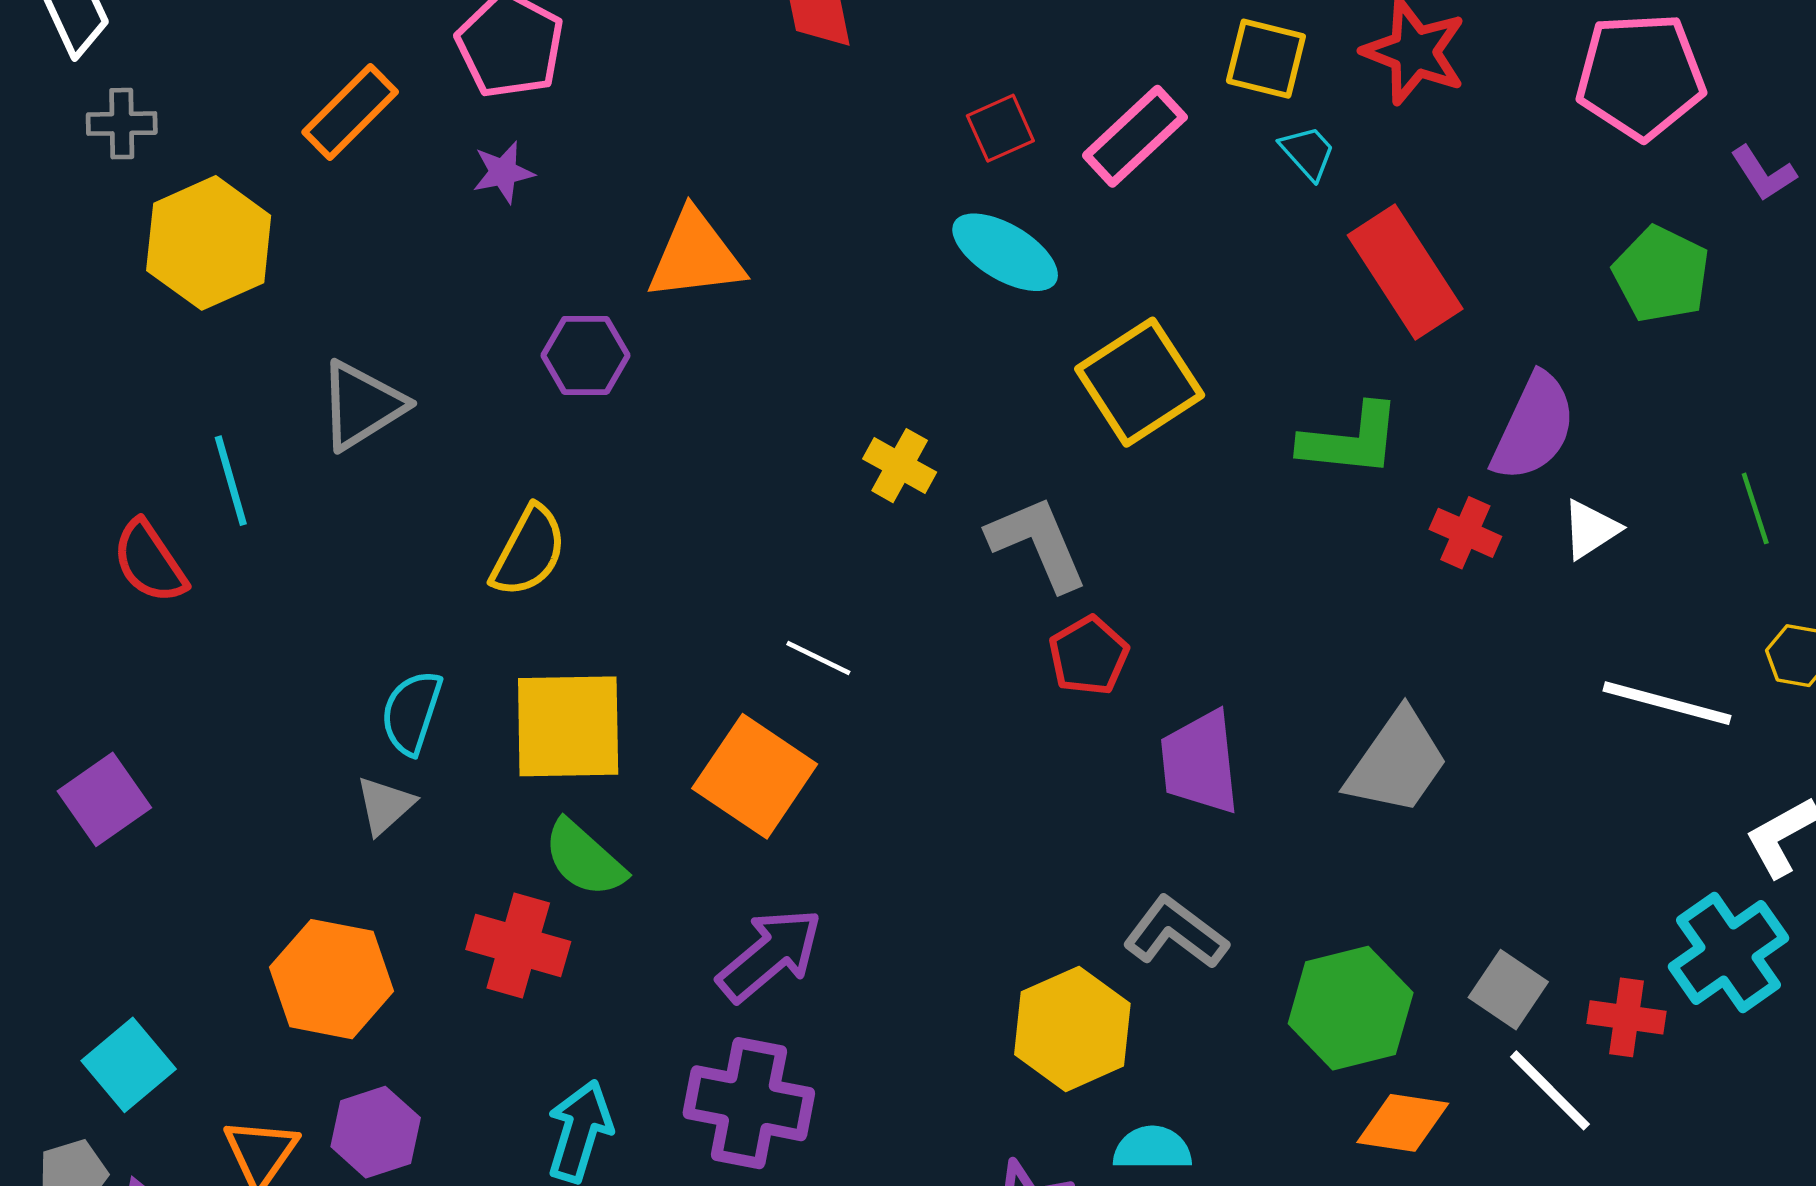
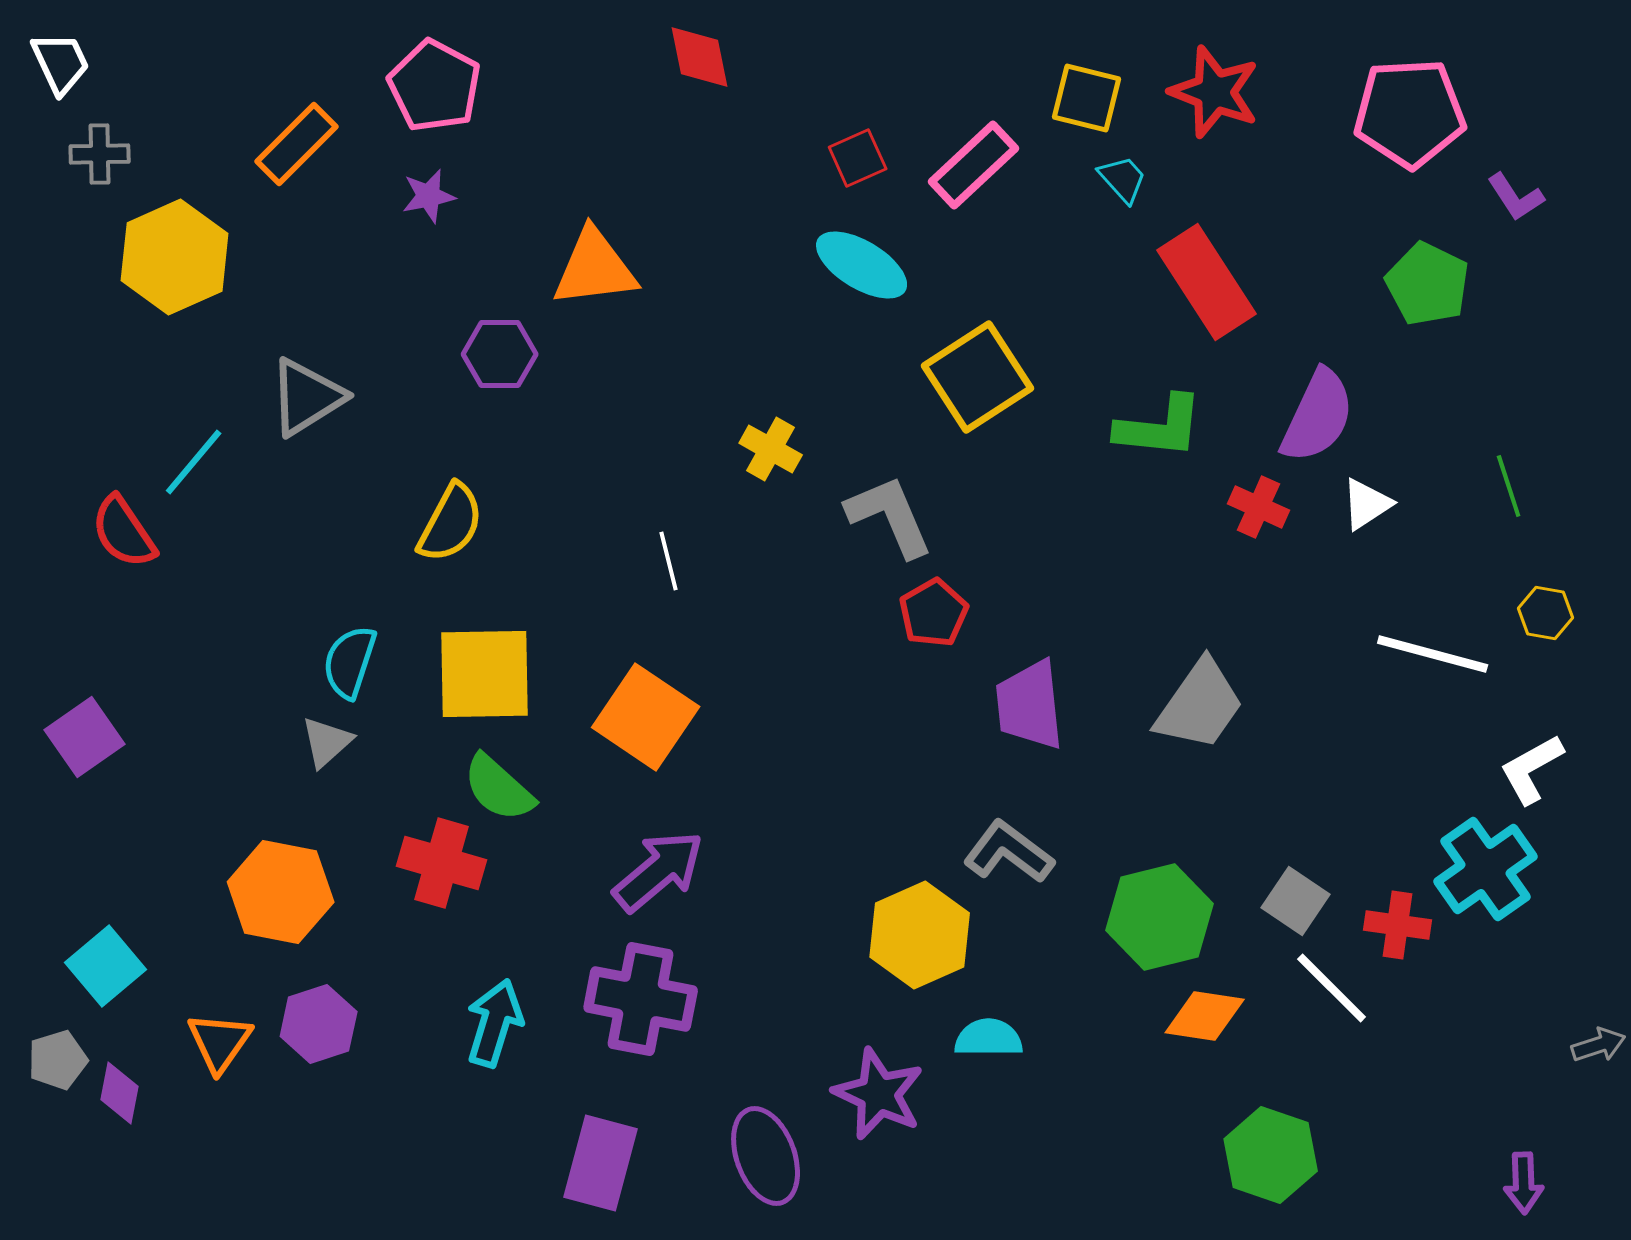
cyan line: (231, 481) -> (194, 462), turned 56
white line: (818, 658) -> (669, 561), moved, turned 50

